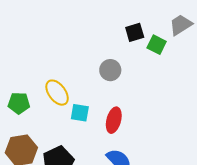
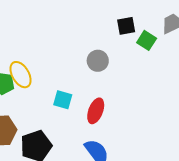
yellow ellipse: (57, 93) -> (21, 75), moved

